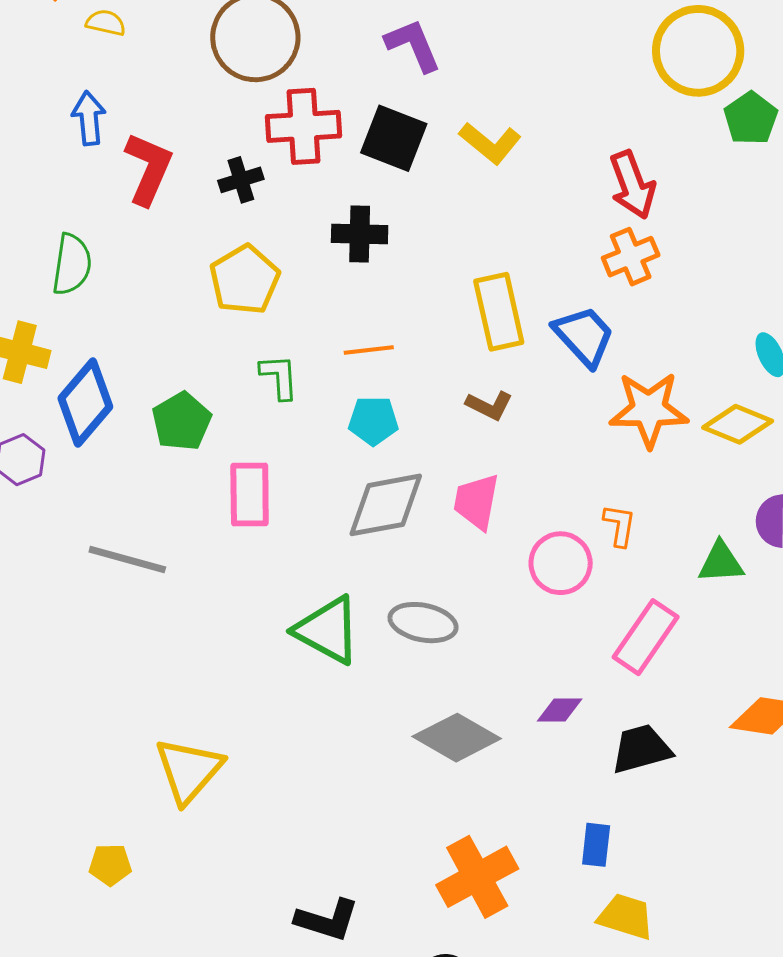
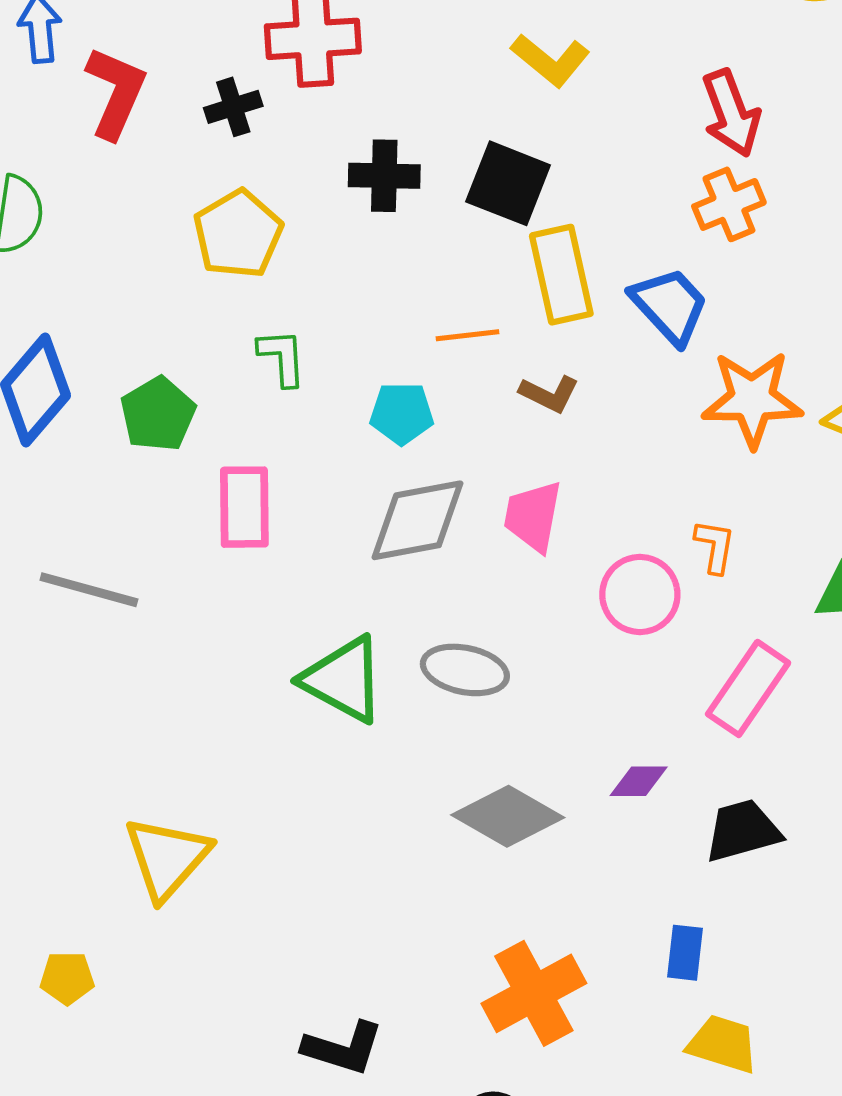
black square: (394, 138) -> (508, 183), moved
orange line: (369, 350) -> (467, 335), moved

